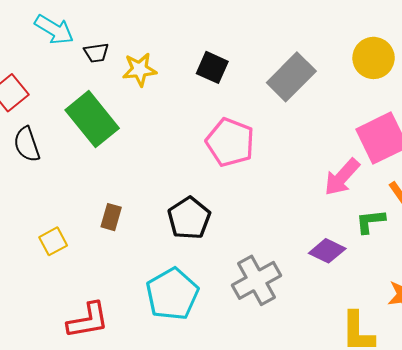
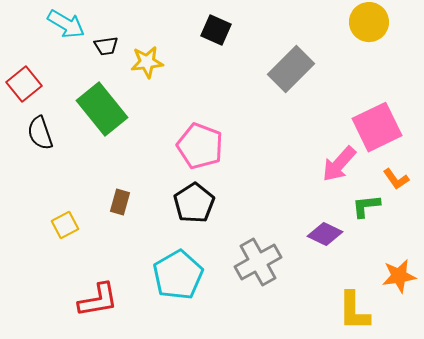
yellow circle: (374, 58) -> (369, 22), moved
black square: (212, 67) -> (216, 30), moved
pink pentagon: (230, 142) -> (200, 146), moved

